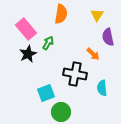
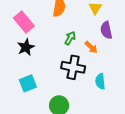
green arrow: (48, 43) -> (70, 38), moved
cyan square: (46, 93) -> (28, 83), moved

